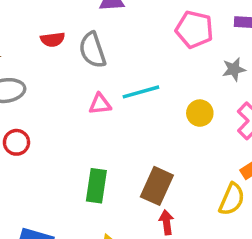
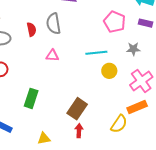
red semicircle: (53, 39) -> (31, 29), moved, turned -104
cyan line: (141, 92) -> (96, 53), moved
green rectangle: (96, 186) -> (31, 98), moved

